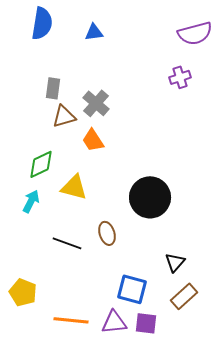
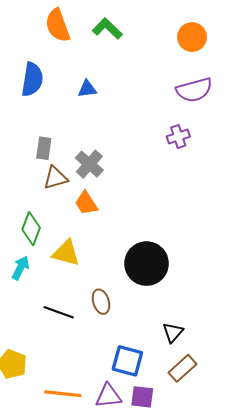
green diamond: (41, 164) -> (31, 229), turned -44

